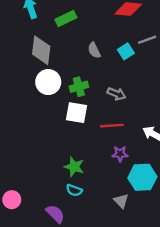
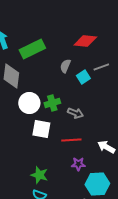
green rectangle: (66, 19) -> (32, 49), size x1.4
gray semicircle: (94, 50) -> (65, 66), moved, turned 48
white circle: (48, 82) -> (29, 103), moved
green cross: (79, 87) -> (52, 103), moved

